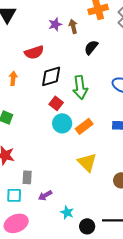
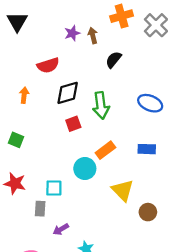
red square: (56, 103) -> (73, 124), turned 32
cyan circle: (62, 123) -> (85, 169), moved
yellow triangle: (87, 162) -> (123, 190), moved
cyan square: (14, 195) -> (54, 188), moved

